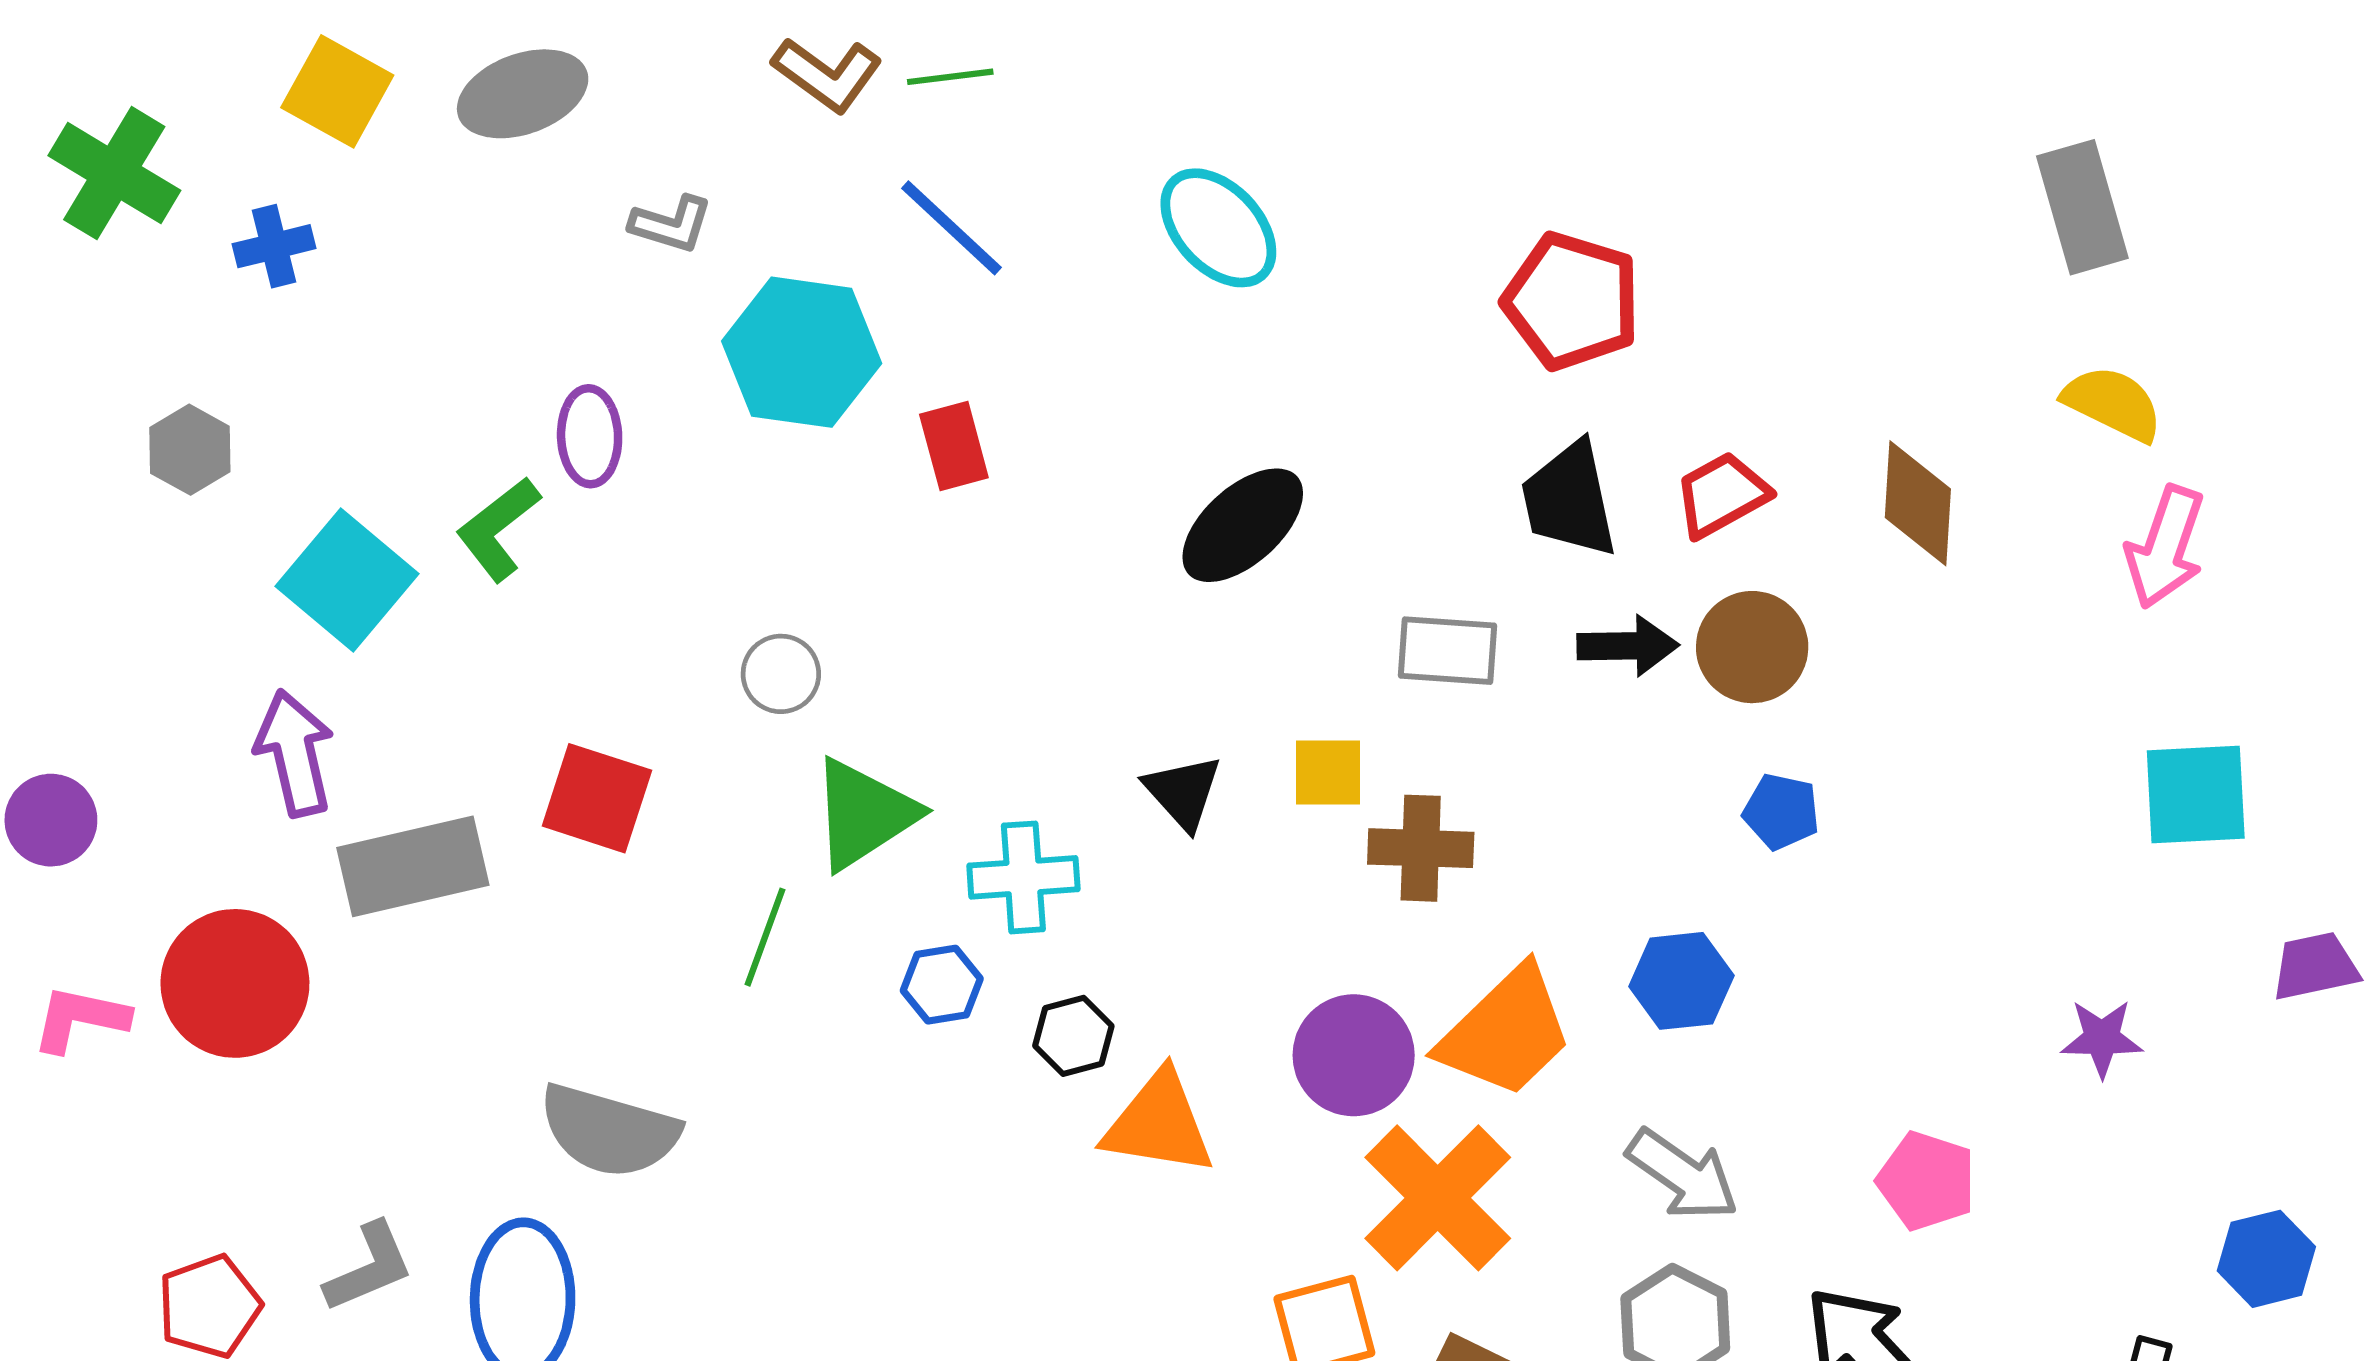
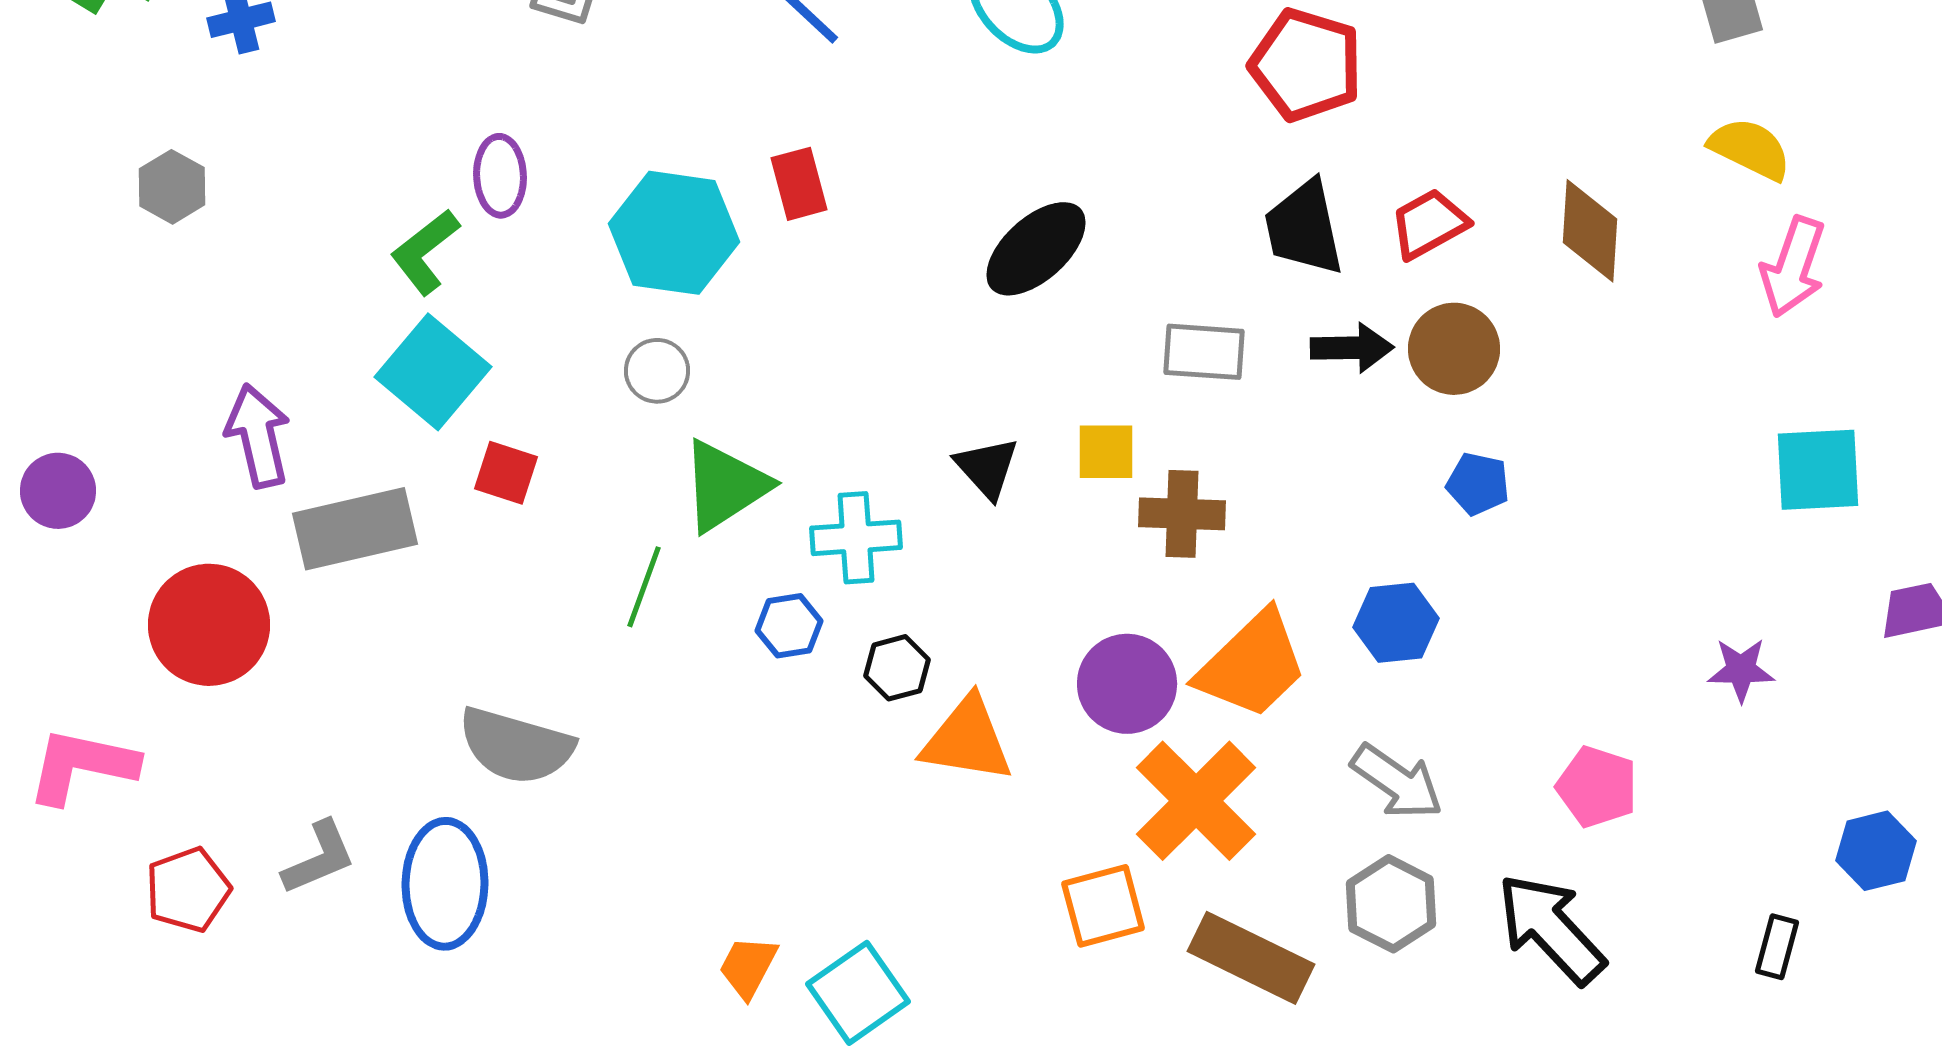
cyan hexagon: (802, 352) -> (674, 233), moved
cyan square: (347, 580) -> (433, 372), moved
red square: (597, 798) -> (506, 473), size x0.7
pink L-shape: (80, 1019) -> (82, 766), moved, size x1.4

